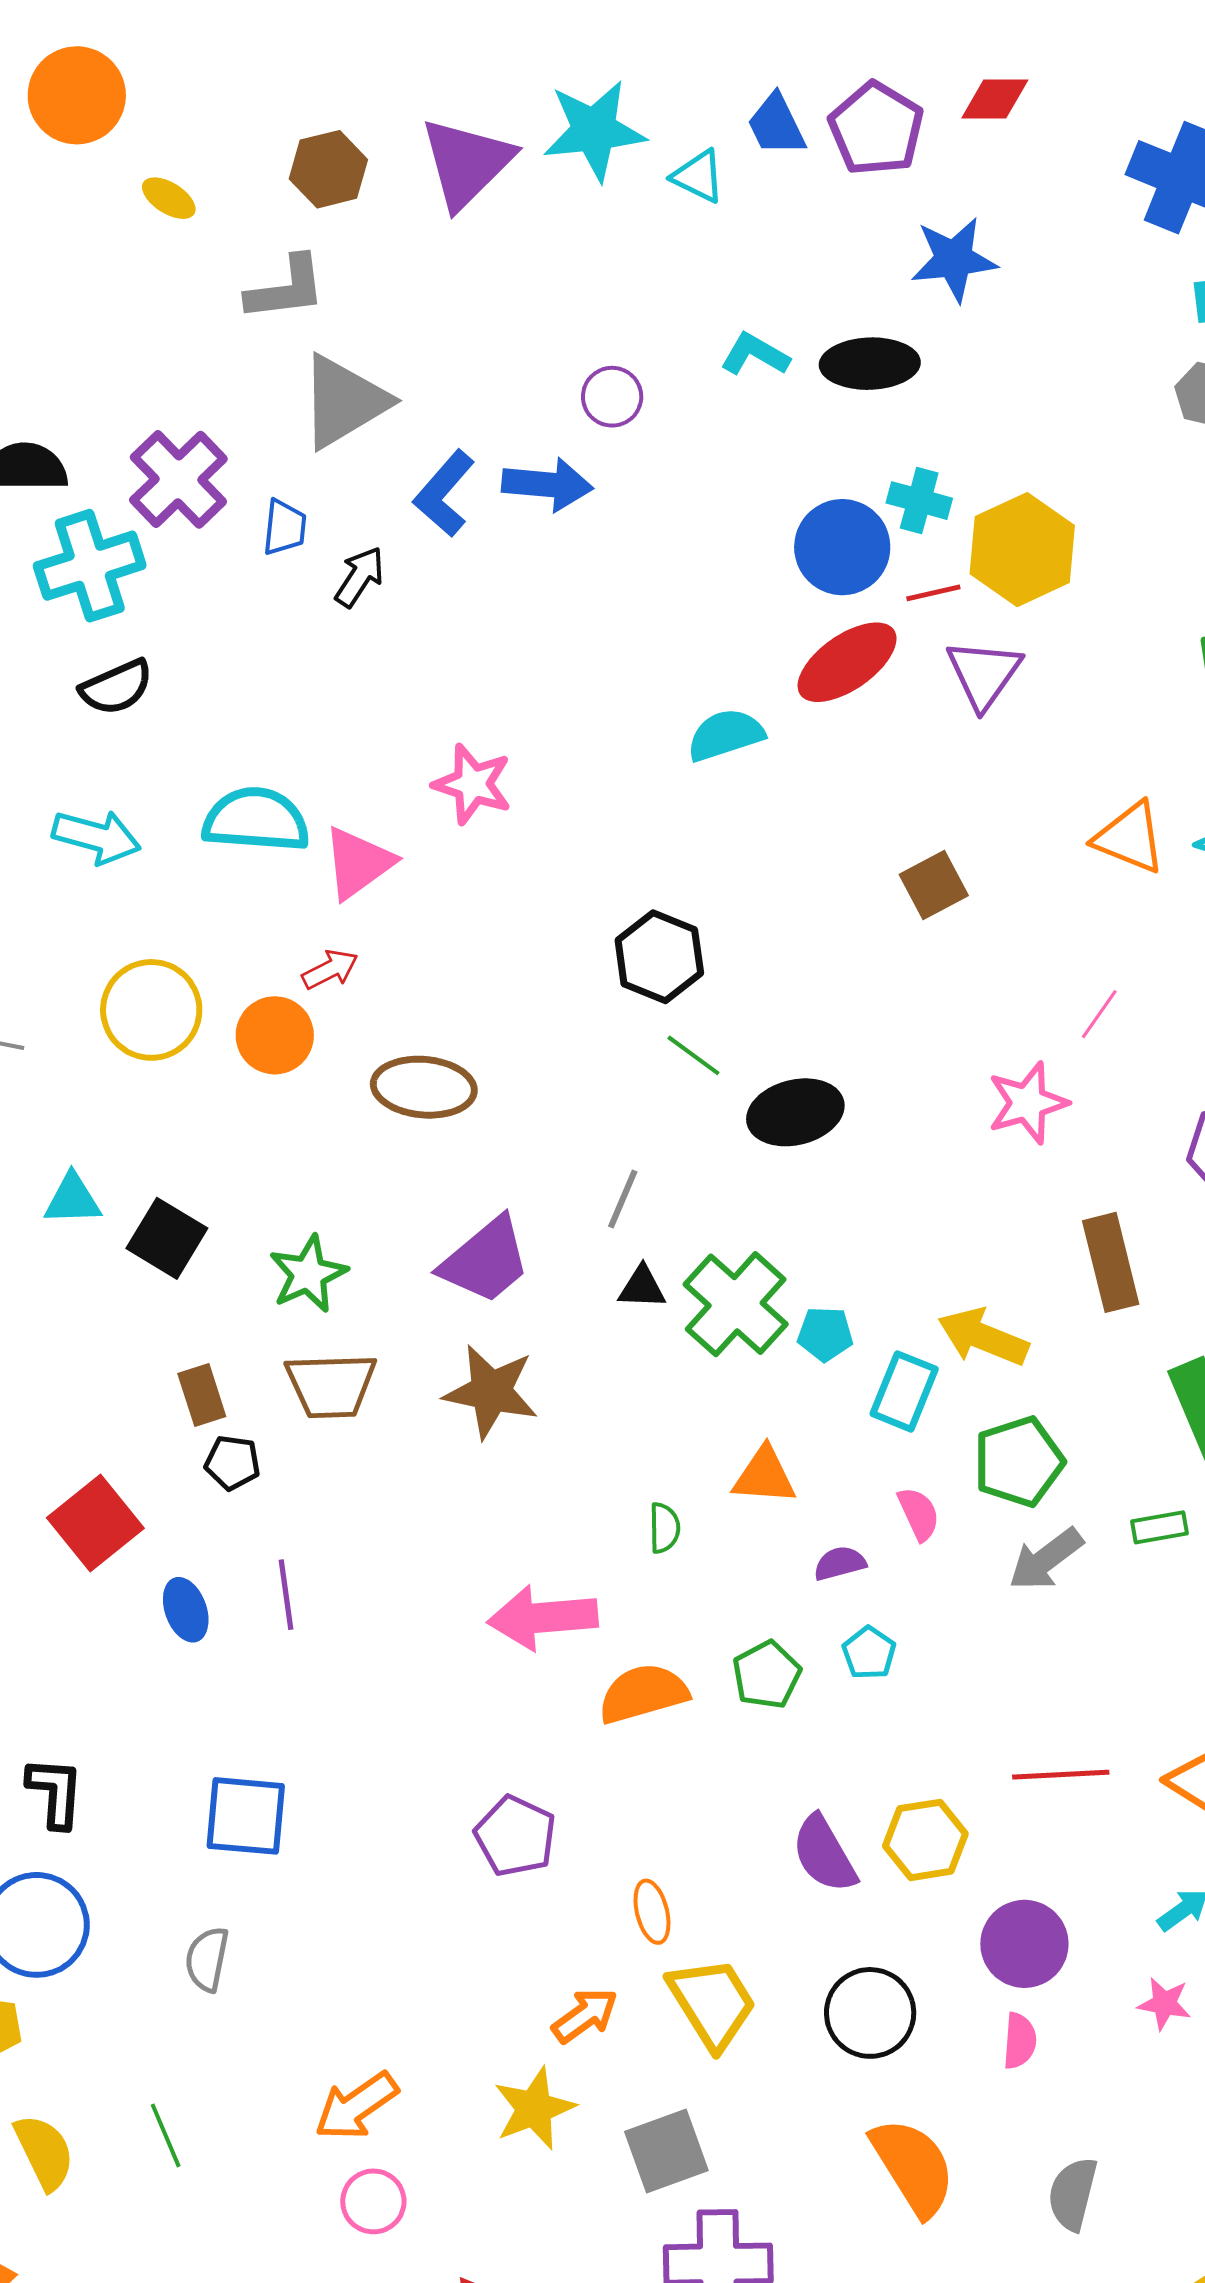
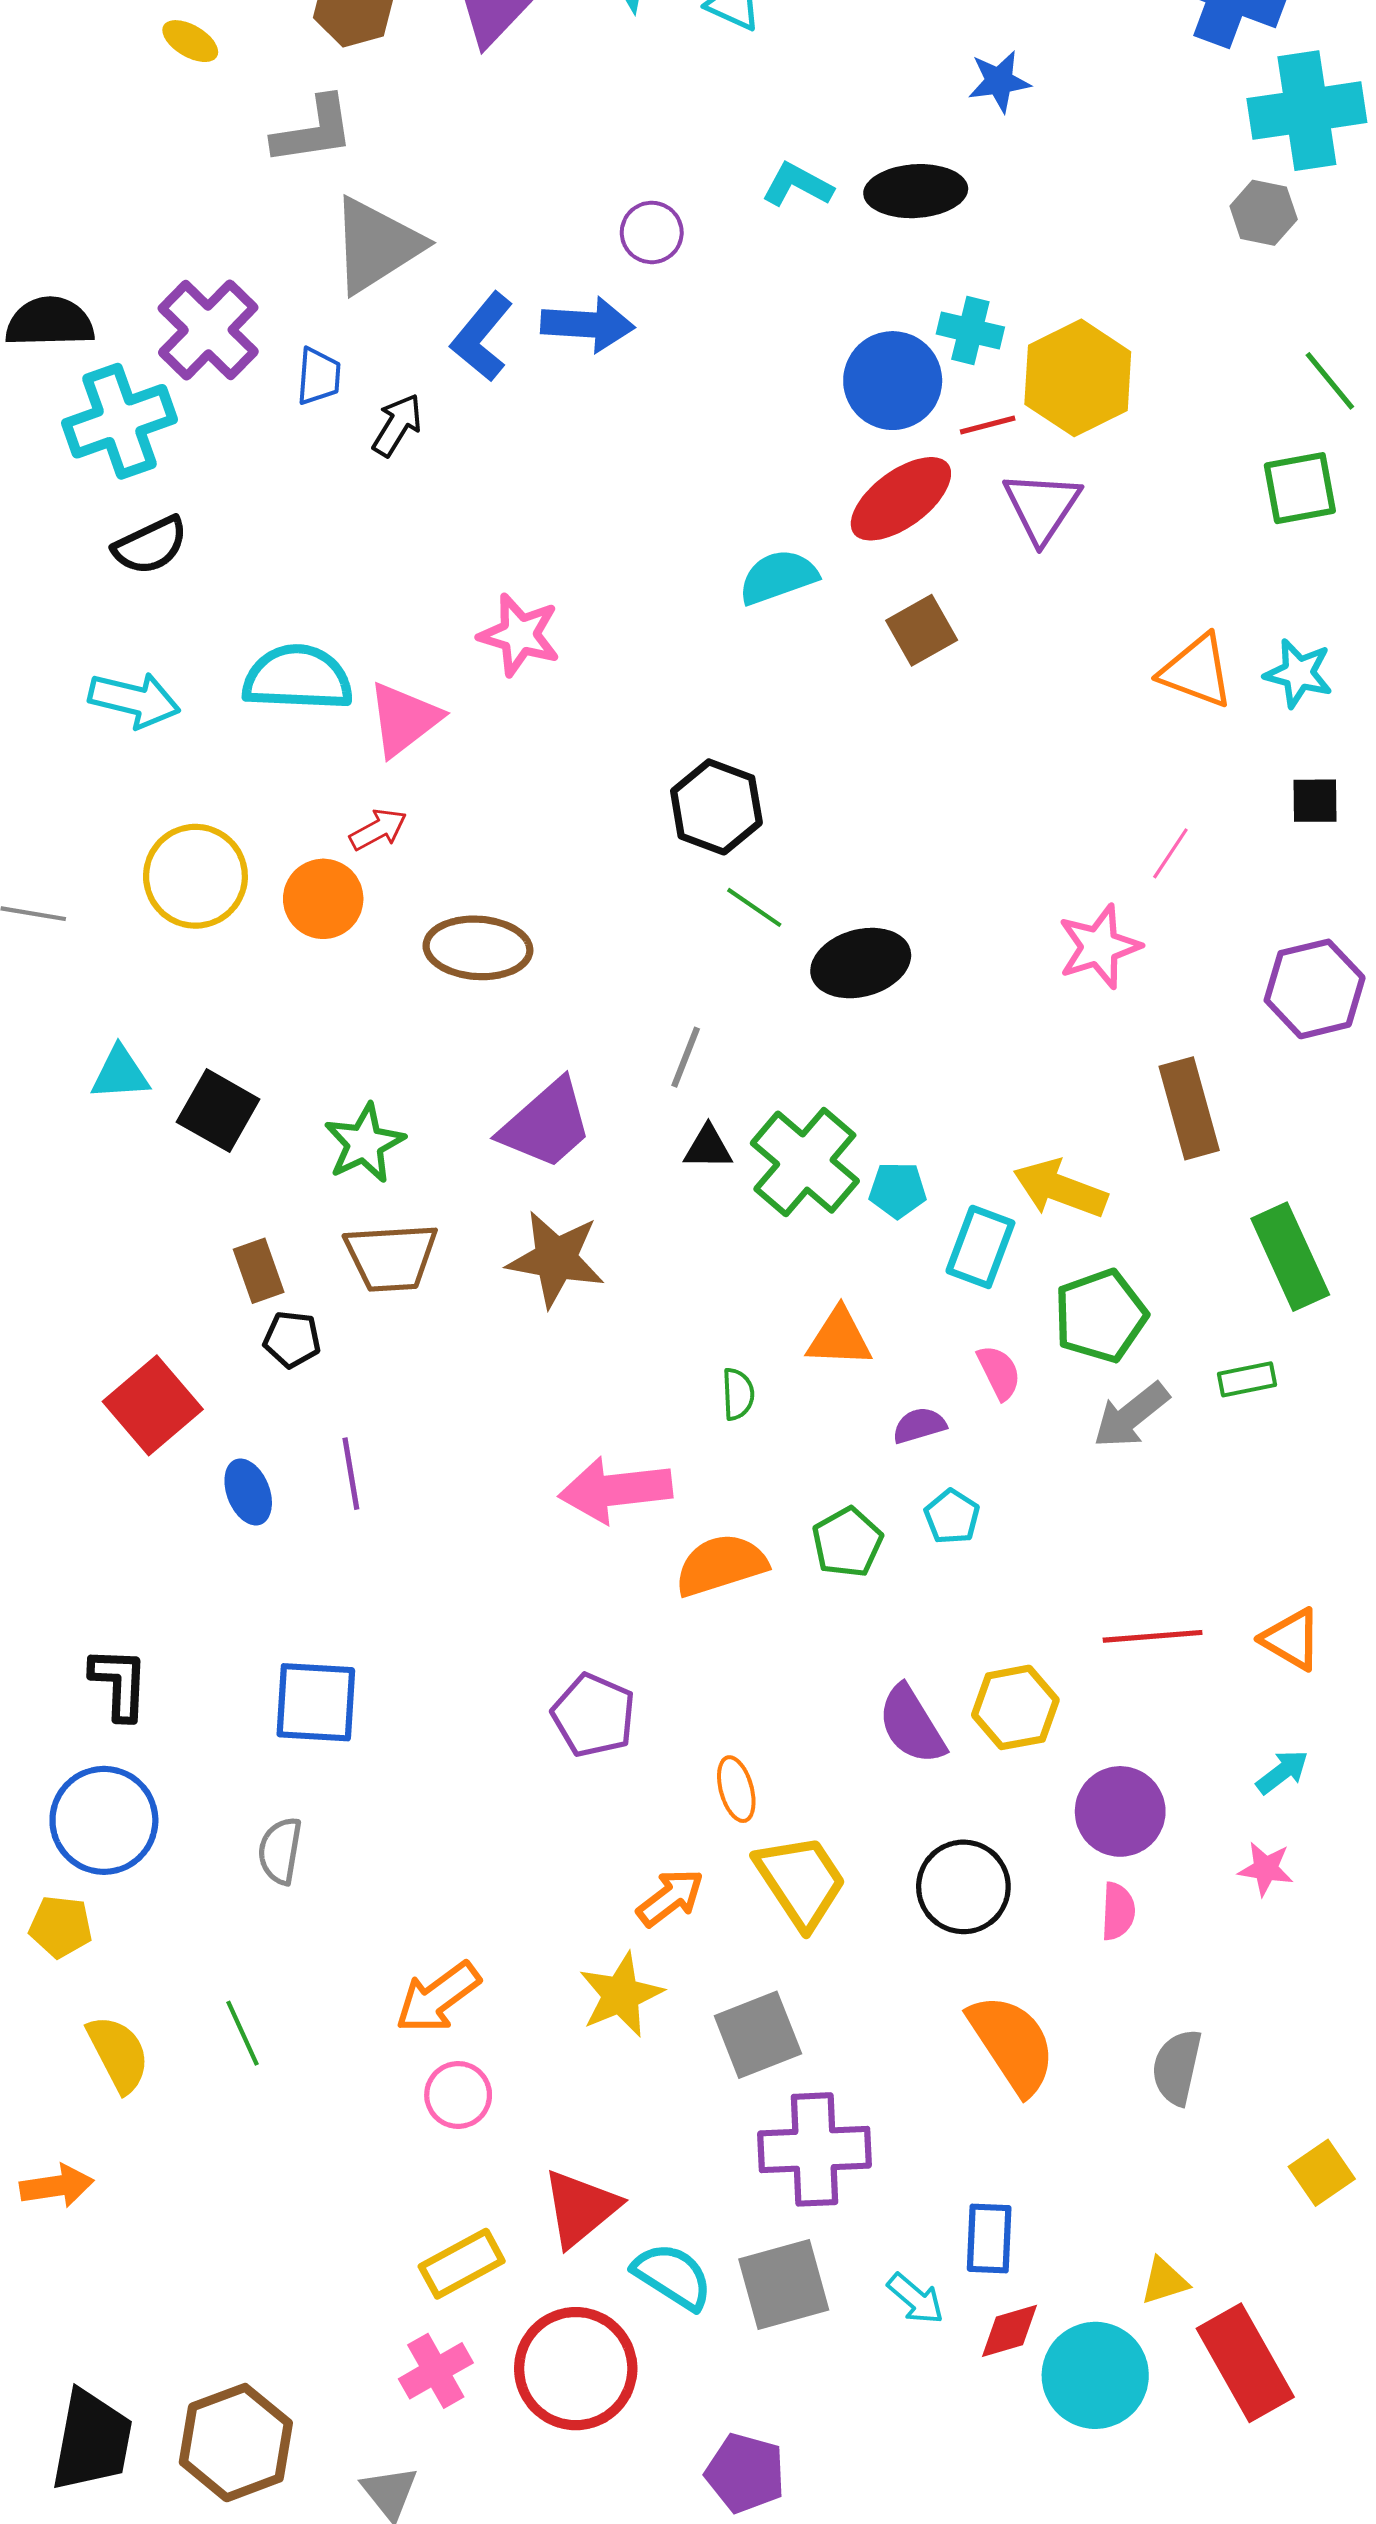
blue star: (954, 259) -> (999, 81), size x0.7
brown square: (934, 885) -> (922, 630), moved

